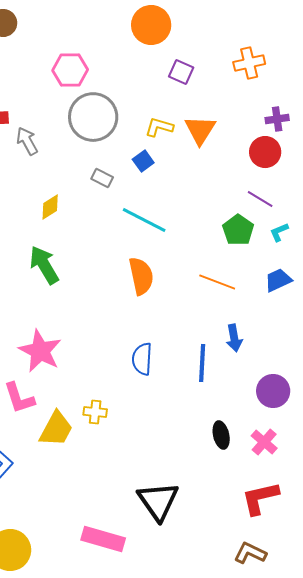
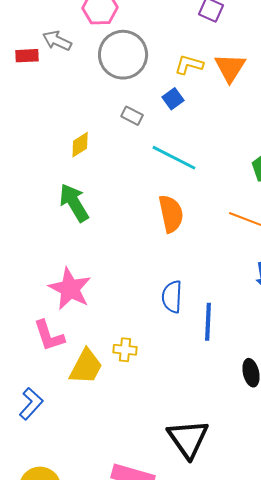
gray arrow: (27, 141) -> (57, 41), moved, turned -36
blue line: (202, 363) -> (208, 322), moved

